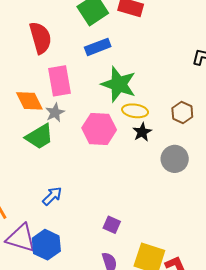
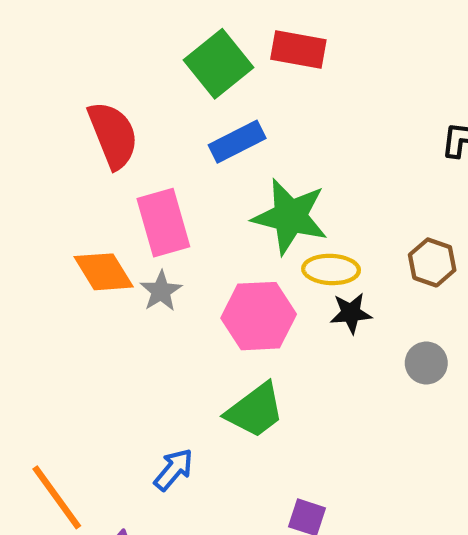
black star: (142, 132) -> (351, 313), turned 30
green trapezoid: (39, 137) -> (255, 410), moved
gray circle: (175, 159) -> (426, 363), size x0.7

